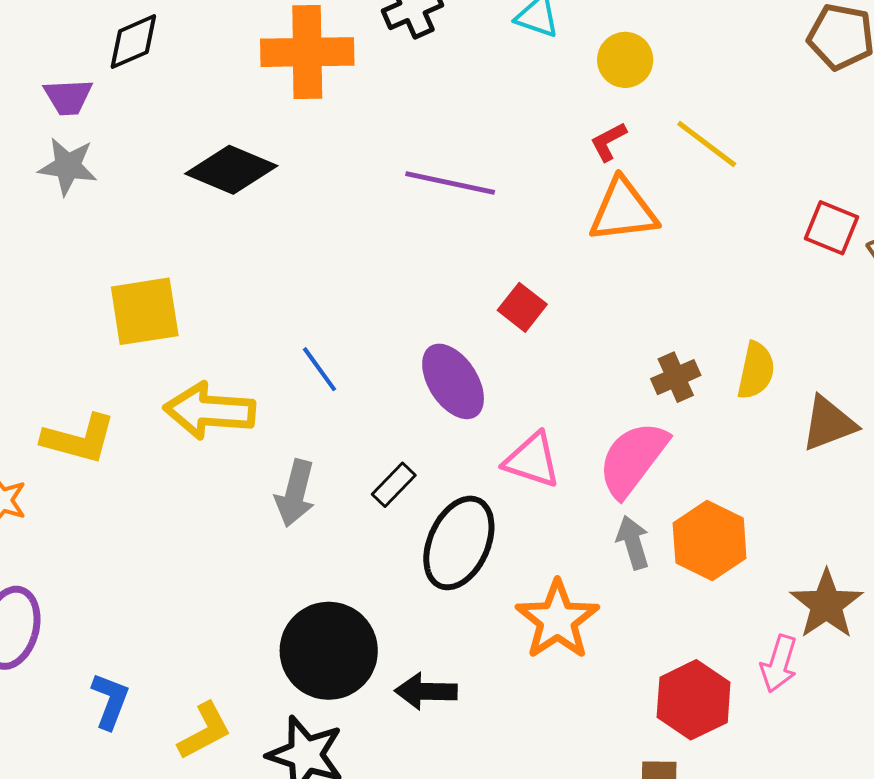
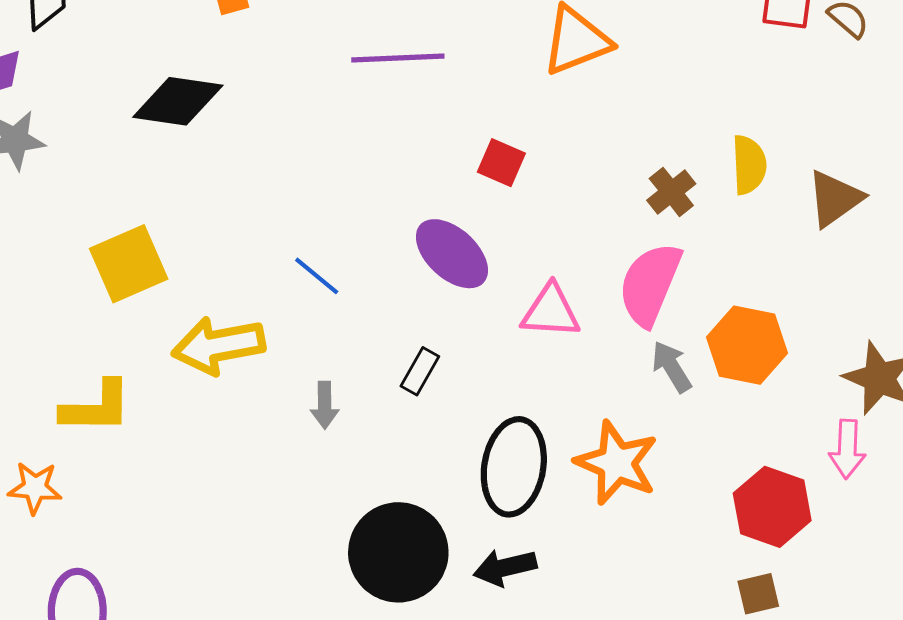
gray arrow: (295, 493) -> (325, 405), size x0.7
black ellipse: (459, 543) -> (514, 467), moved

